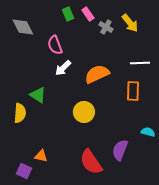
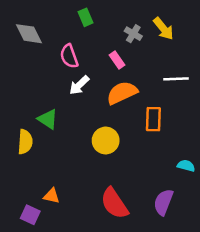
pink rectangle: (88, 14) -> (117, 60), moved
orange rectangle: (133, 91) -> (153, 119), moved
purple semicircle: (120, 150) -> (163, 202), moved

